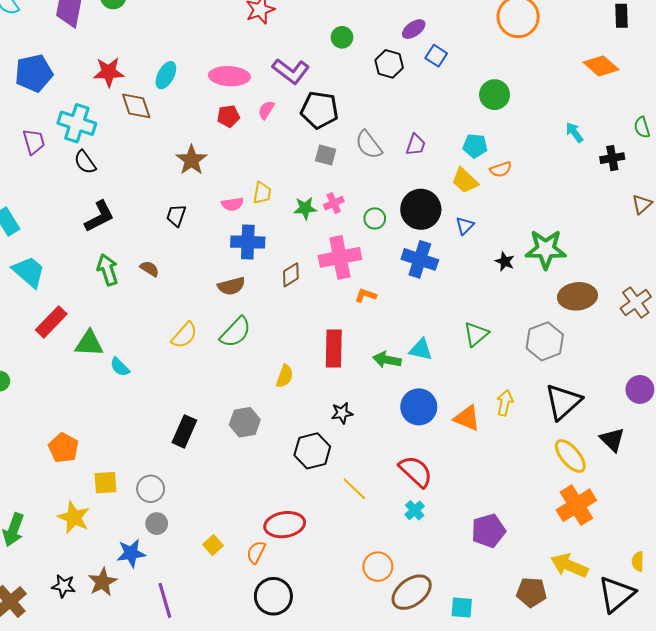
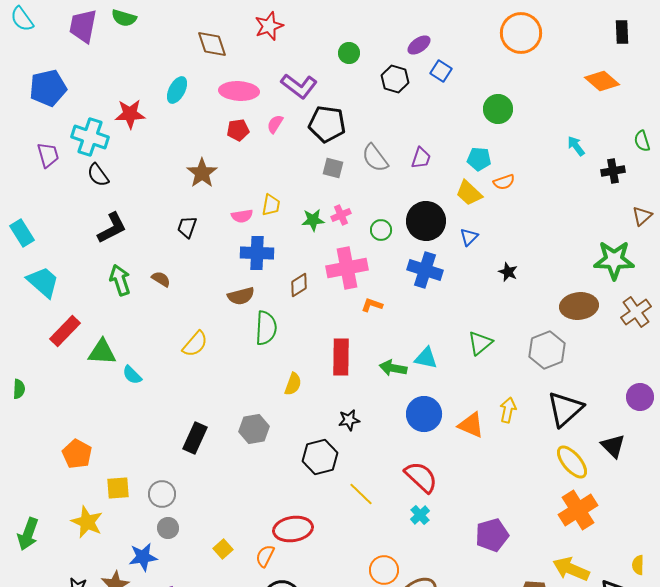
red star: (109, 72) -> (130, 114), moved
brown diamond: (136, 106) -> (212, 44), moved
green star: (546, 249) -> (614, 260), moved
green semicircle: (236, 332) -> (266, 328), moved, turned -40

